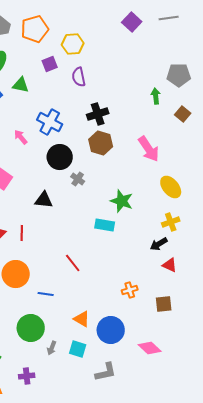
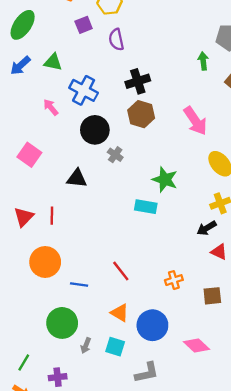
green triangle: (21, 85) -> (53, 62), moved
red line: (73, 263) -> (121, 271), moved

